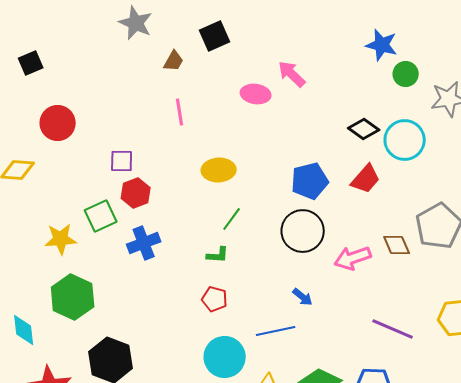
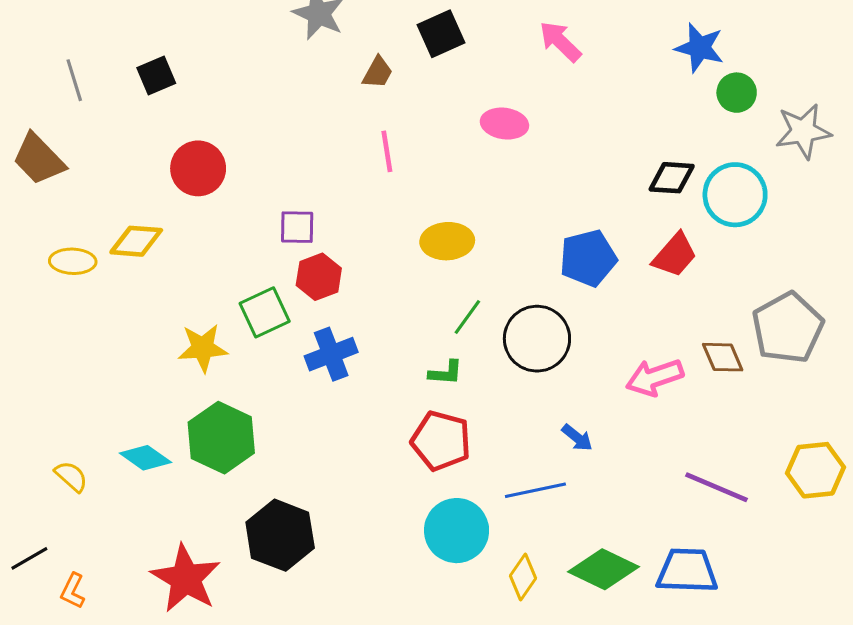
pink arrow: (292, 74) -> (560, 42), moved
black diamond: (364, 129) -> (672, 178), turned -32
black circle: (303, 231) -> (537, 339), moved
red pentagon: (215, 299) -> (441, 441), size x1.5
cyan diamond: (24, 330) -> (145, 458), moved, turned -48

